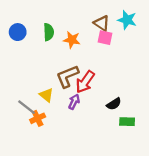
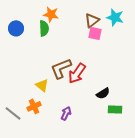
brown triangle: (102, 23) -> (92, 20), turned 49
orange star: (72, 40) -> (51, 14), moved
purple arrow: (74, 102) -> (66, 113), moved
gray line: (26, 107) -> (13, 113), moved

